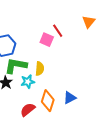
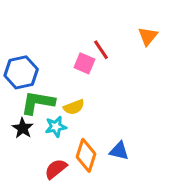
yellow semicircle: (40, 69) -> (74, 107), turned 64
blue triangle: (70, 98) -> (119, 151), turned 40

